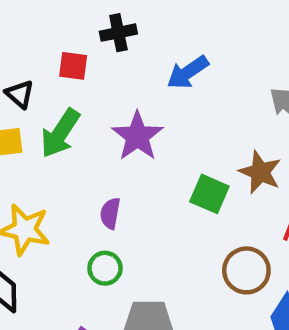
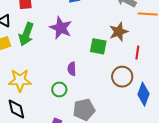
brown star: (260, 172) -> (119, 32), turned -30
purple semicircle: (110, 213) -> (72, 69), moved

